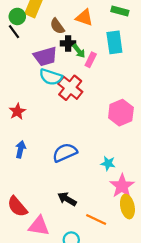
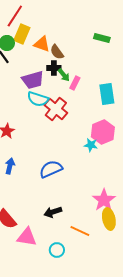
orange triangle: (84, 18) -> (42, 44), moved
brown semicircle: (57, 26) -> (57, 52), moved
cyan rectangle: (114, 42) -> (107, 94), moved
cyan star: (108, 163) -> (91, 145), moved
black arrow: (67, 199) -> (53, 212), turned -48

